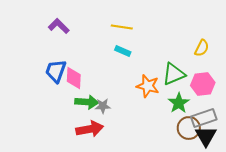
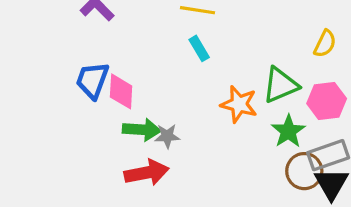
cyan rectangle: (123, 51) -> (199, 48), turned 35

